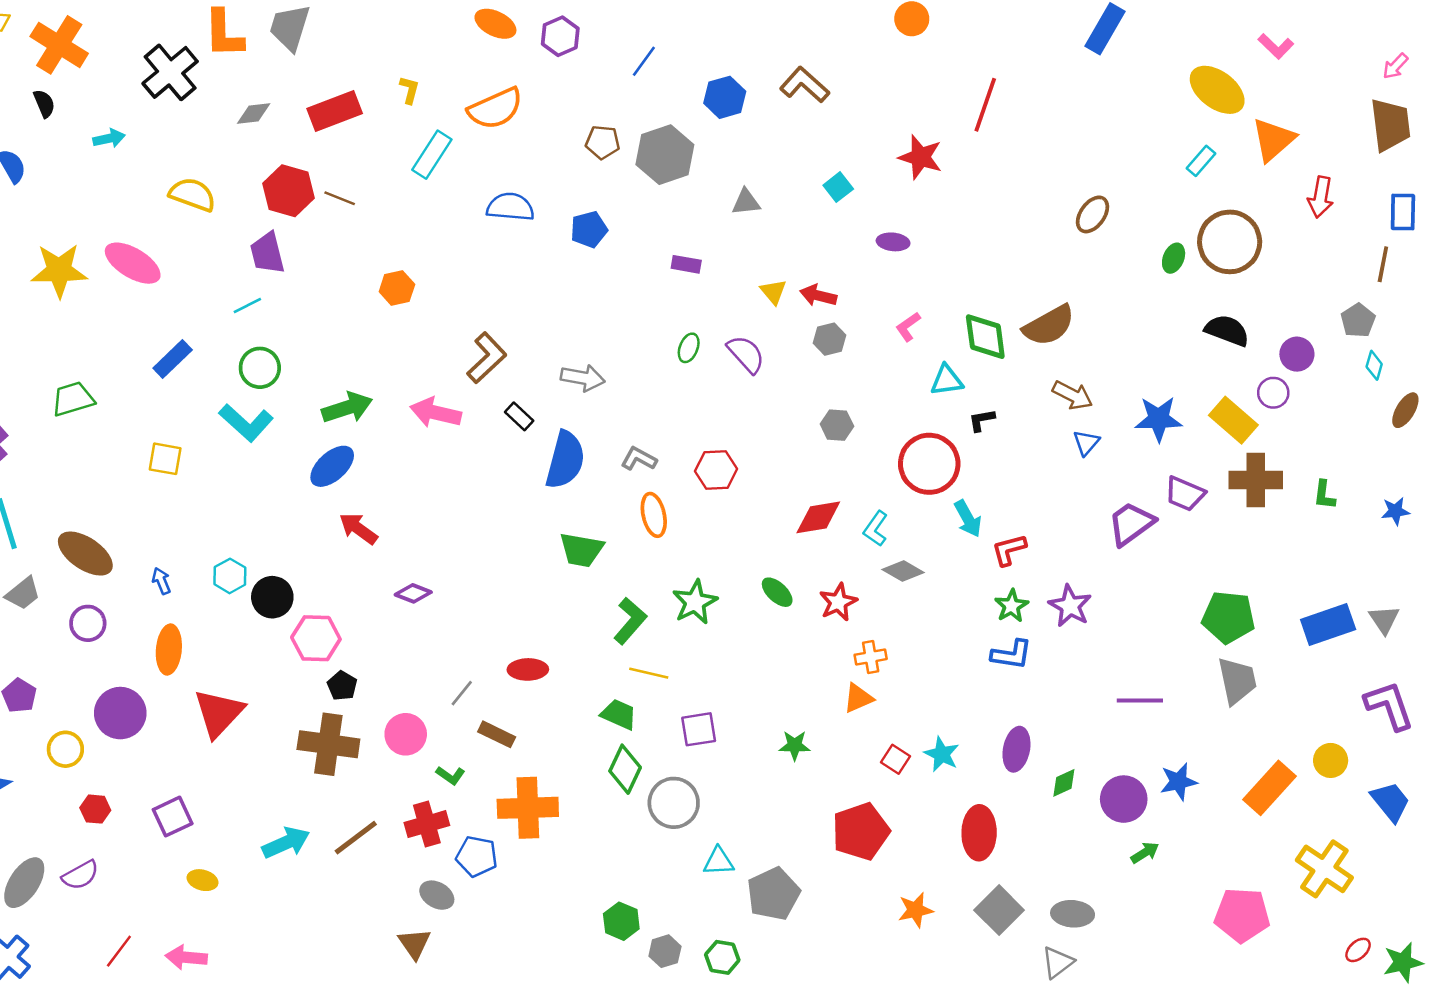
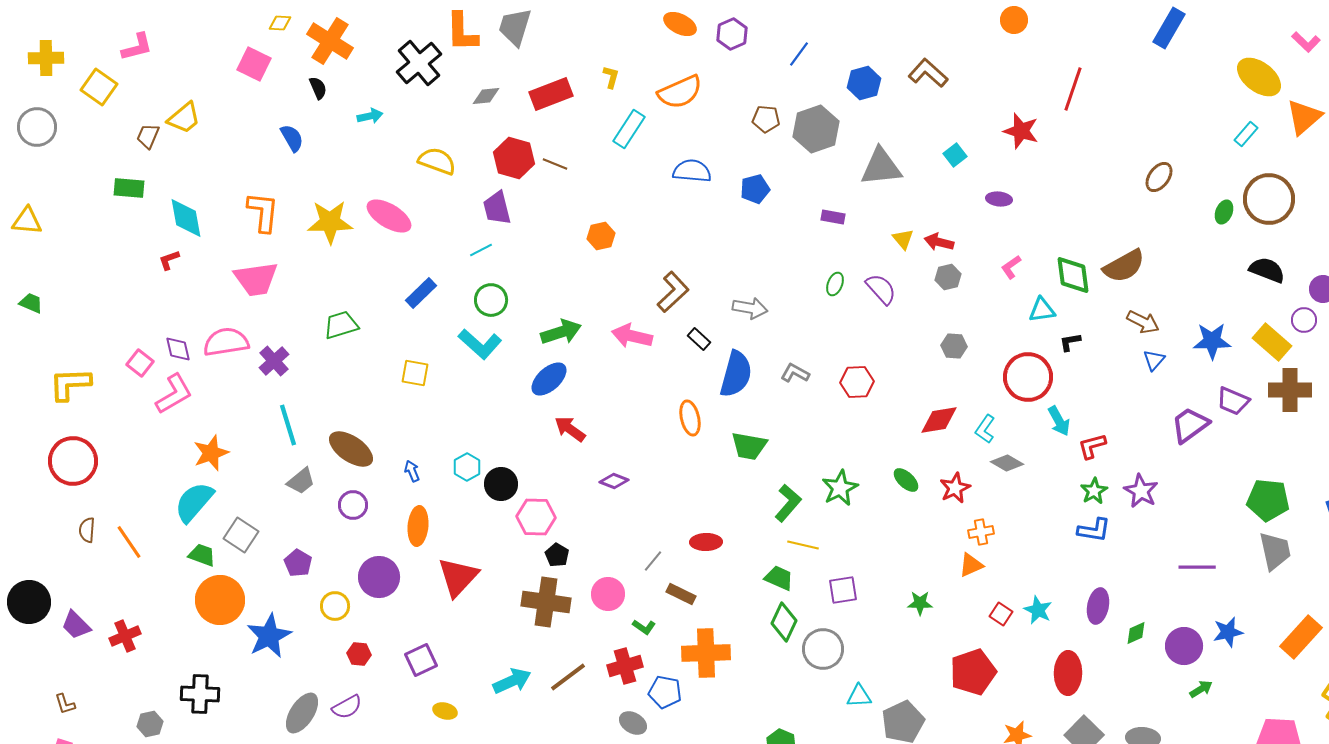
gray triangle: (746, 202) -> (881, 167), size x1.8
orange ellipse: (654, 515) -> (690, 418), moved

